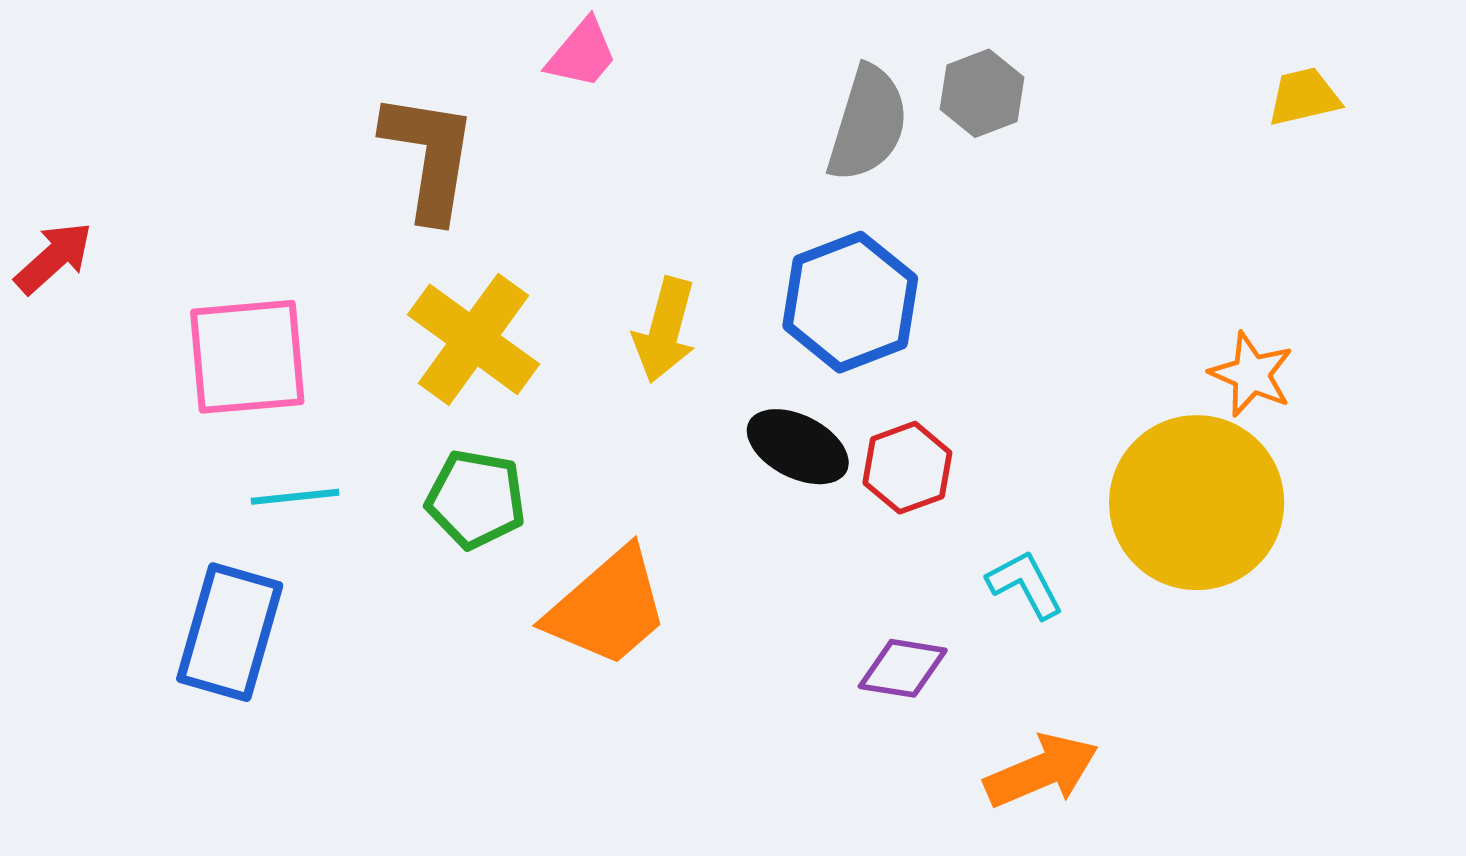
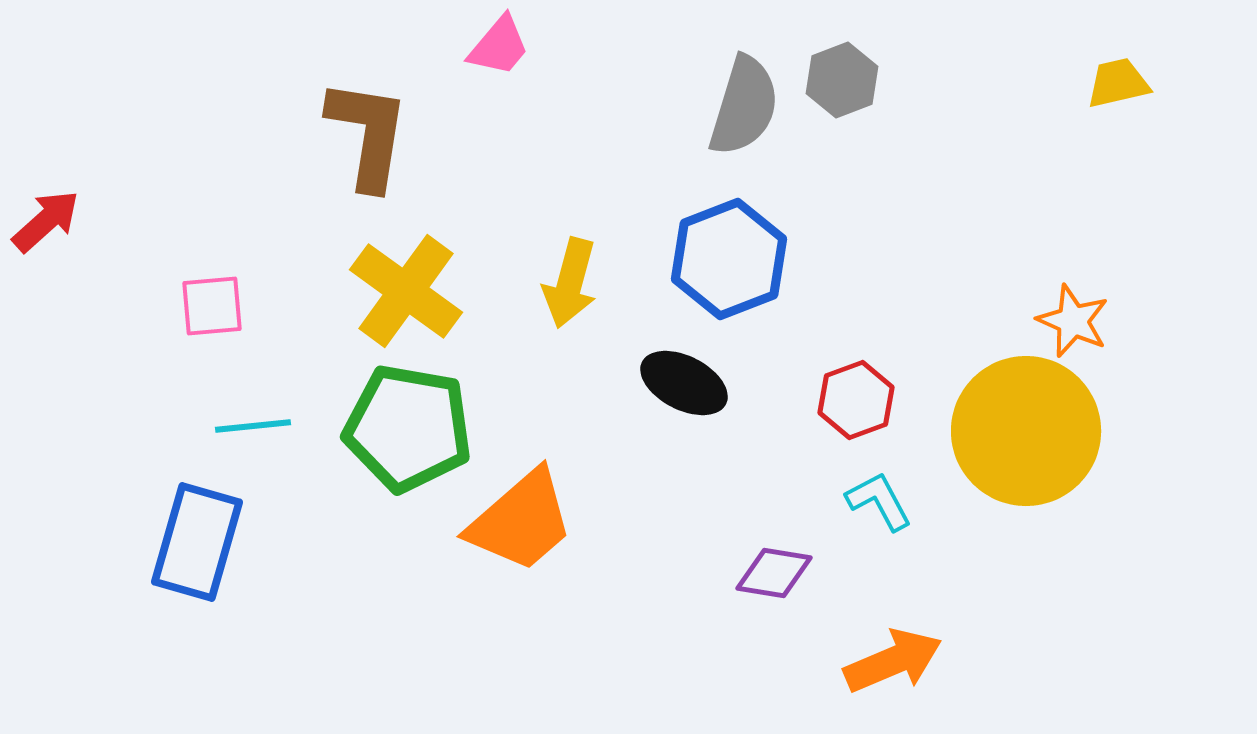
pink square: (247, 357) -> (212, 306), size x0.6
red hexagon: (907, 468) -> (856, 400), moved
green pentagon: (476, 499) -> (408, 428), size x1.5

